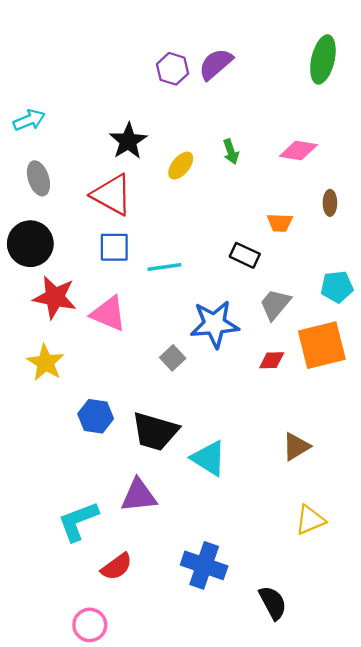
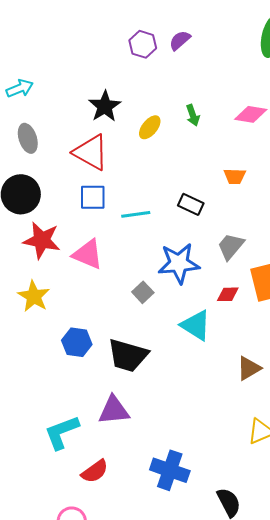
purple semicircle: (216, 64) -> (180, 40), size x0.7
black rectangle: (245, 255) -> (191, 204), moved
cyan triangle: (209, 458) -> (196, 325), moved

